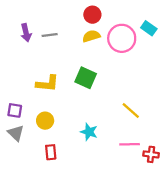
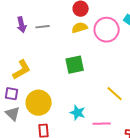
green square: (86, 78) -> (75, 65), turned -36
yellow L-shape: (47, 83) -> (22, 70), moved, turned -35
yellow circle: (45, 121) -> (39, 103), size x1.6
pink line: (130, 144) -> (102, 124), moved

